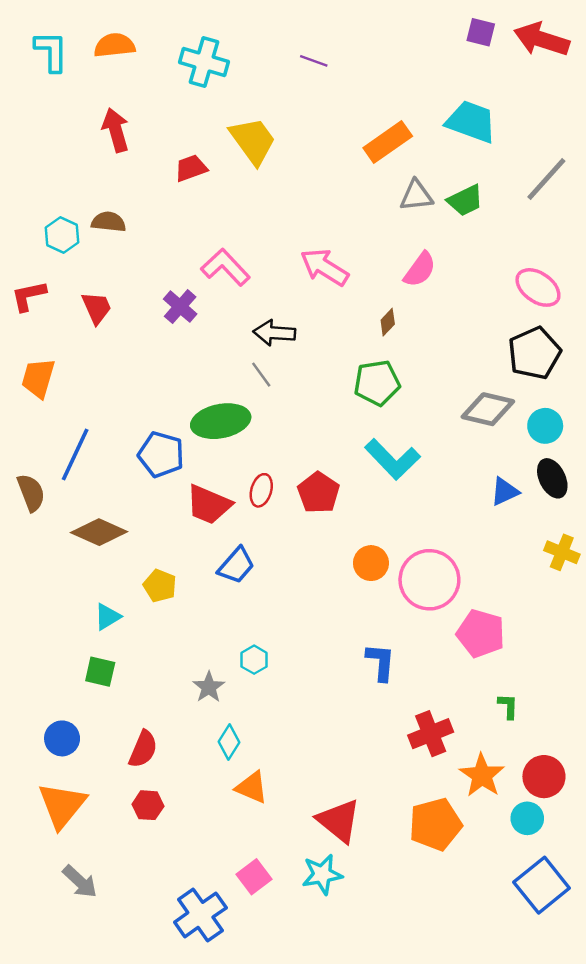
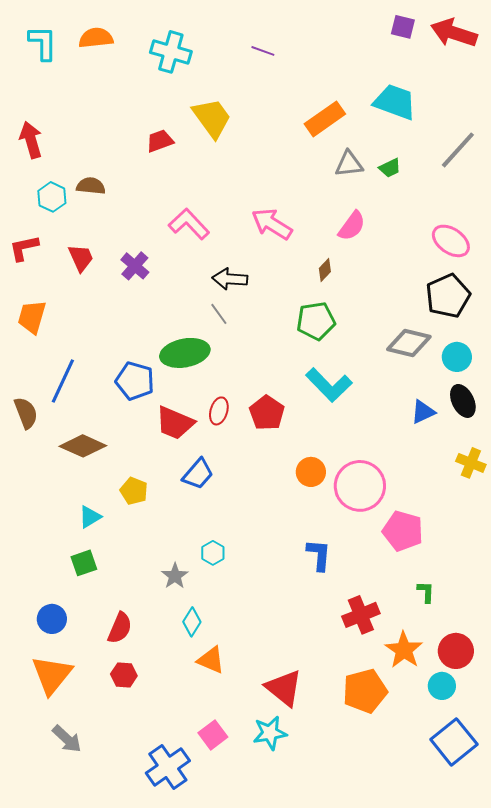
red arrow: (116, 130) -> (31, 140), moved
green trapezoid: (465, 200) -> (390, 168), size x0.7
purple cross: (180, 307) -> (135, 266), moved
green square: (100, 672) -> (84, 563), turned -32

